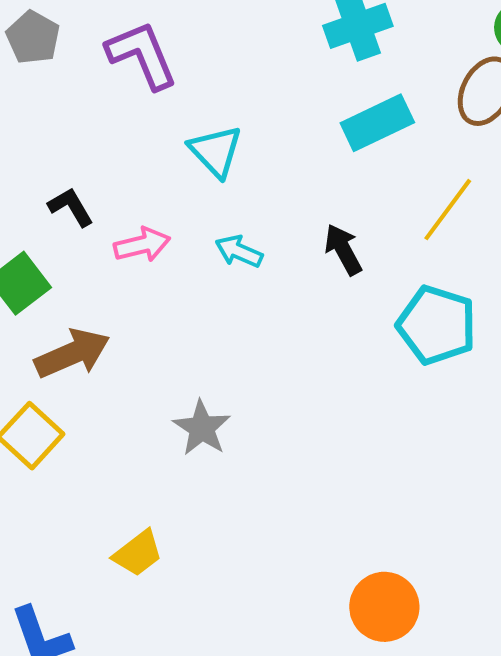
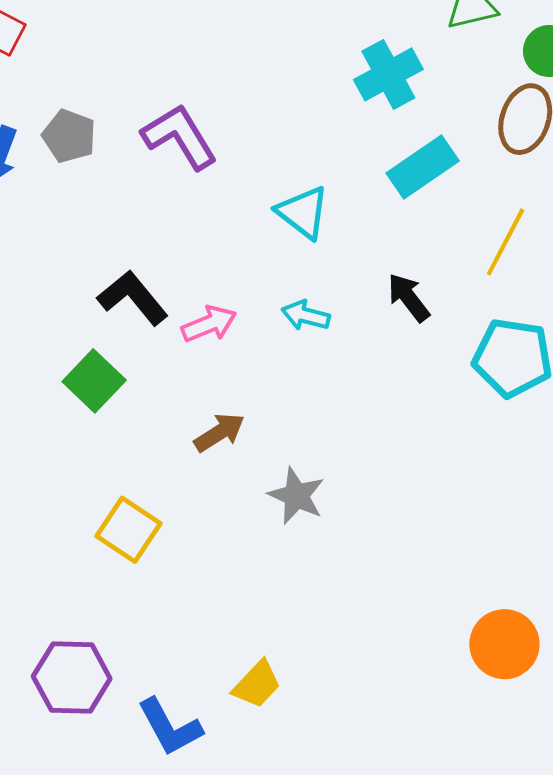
cyan triangle: (216, 151) -> (303, 212), moved
black L-shape: (71, 207) -> (133, 298), size x1.5
brown arrow: (72, 354) -> (219, 432), moved, size x0.7
yellow trapezoid: (138, 553) -> (257, 684), moved

